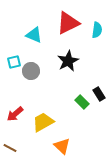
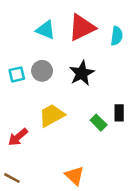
cyan triangle: (34, 35) -> (46, 30), moved
gray circle: (31, 71) -> (42, 71), moved
black rectangle: (99, 94) -> (119, 113), turned 32
yellow trapezoid: (43, 122) -> (52, 115), moved

